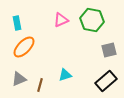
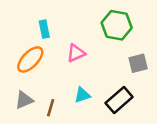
pink triangle: (61, 20) -> (76, 53), moved
cyan rectangle: (17, 23) -> (44, 29), moved
black rectangle: (106, 81) -> (119, 100), moved

